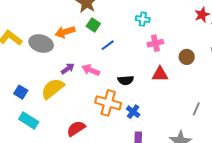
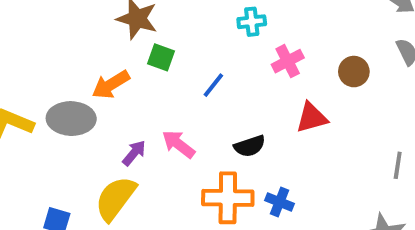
blue line: (108, 45) -> (213, 85), moved
pink arrow: (91, 70) -> (178, 144), turned 30

